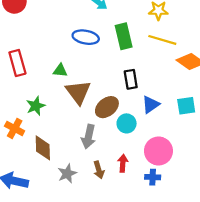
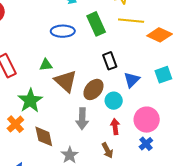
green star: (36, 106) -> (30, 101), size x1.4
orange cross: (15, 128) -> (15, 124), turned 30
red arrow: (123, 163) -> (115, 127), moved
brown arrow: (99, 170) -> (107, 150), moved
blue cross: (153, 177) -> (146, 144), turned -32

